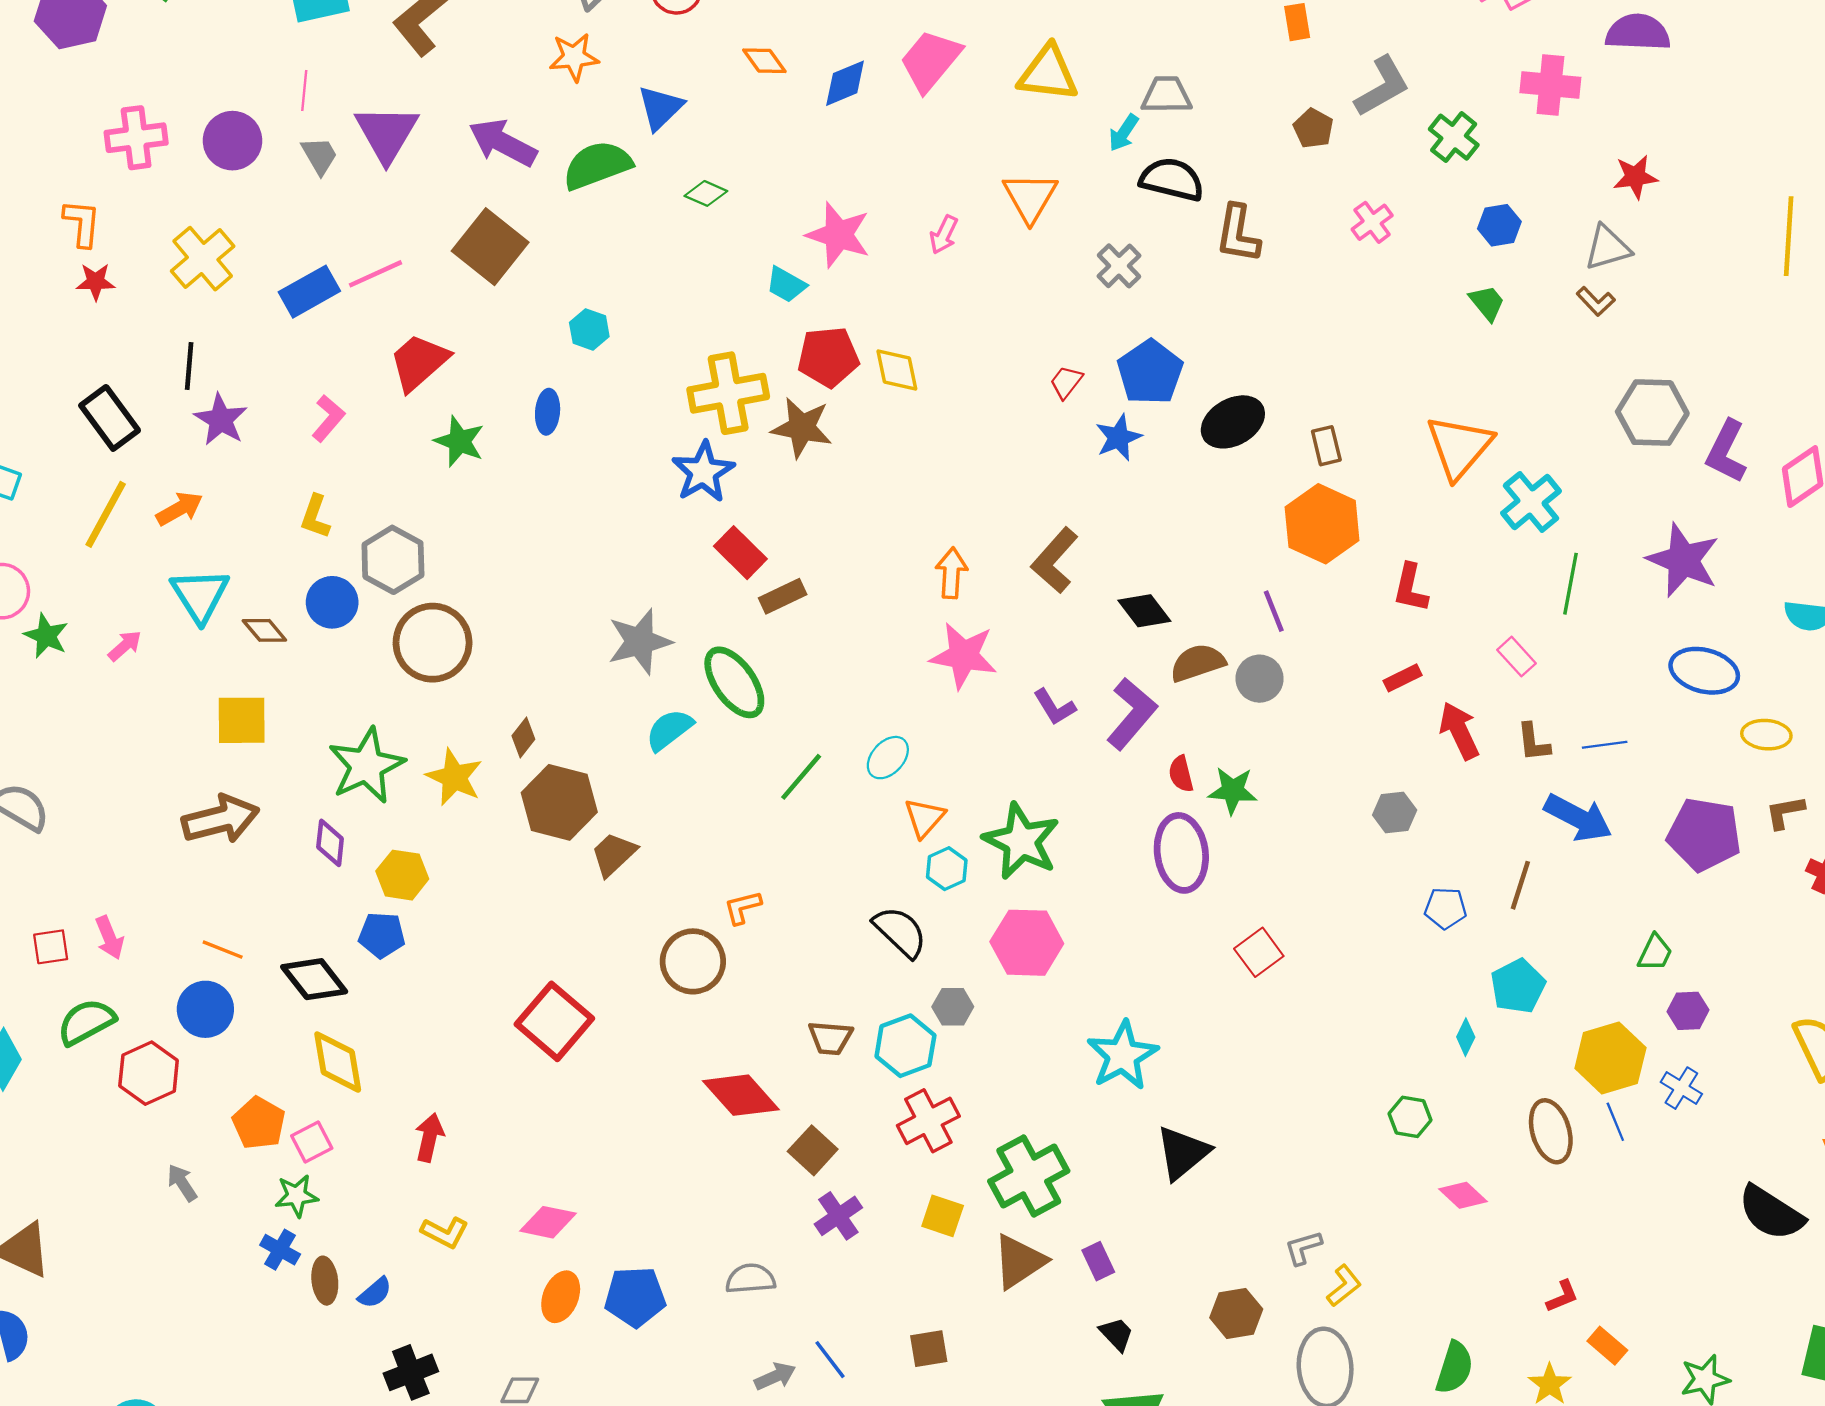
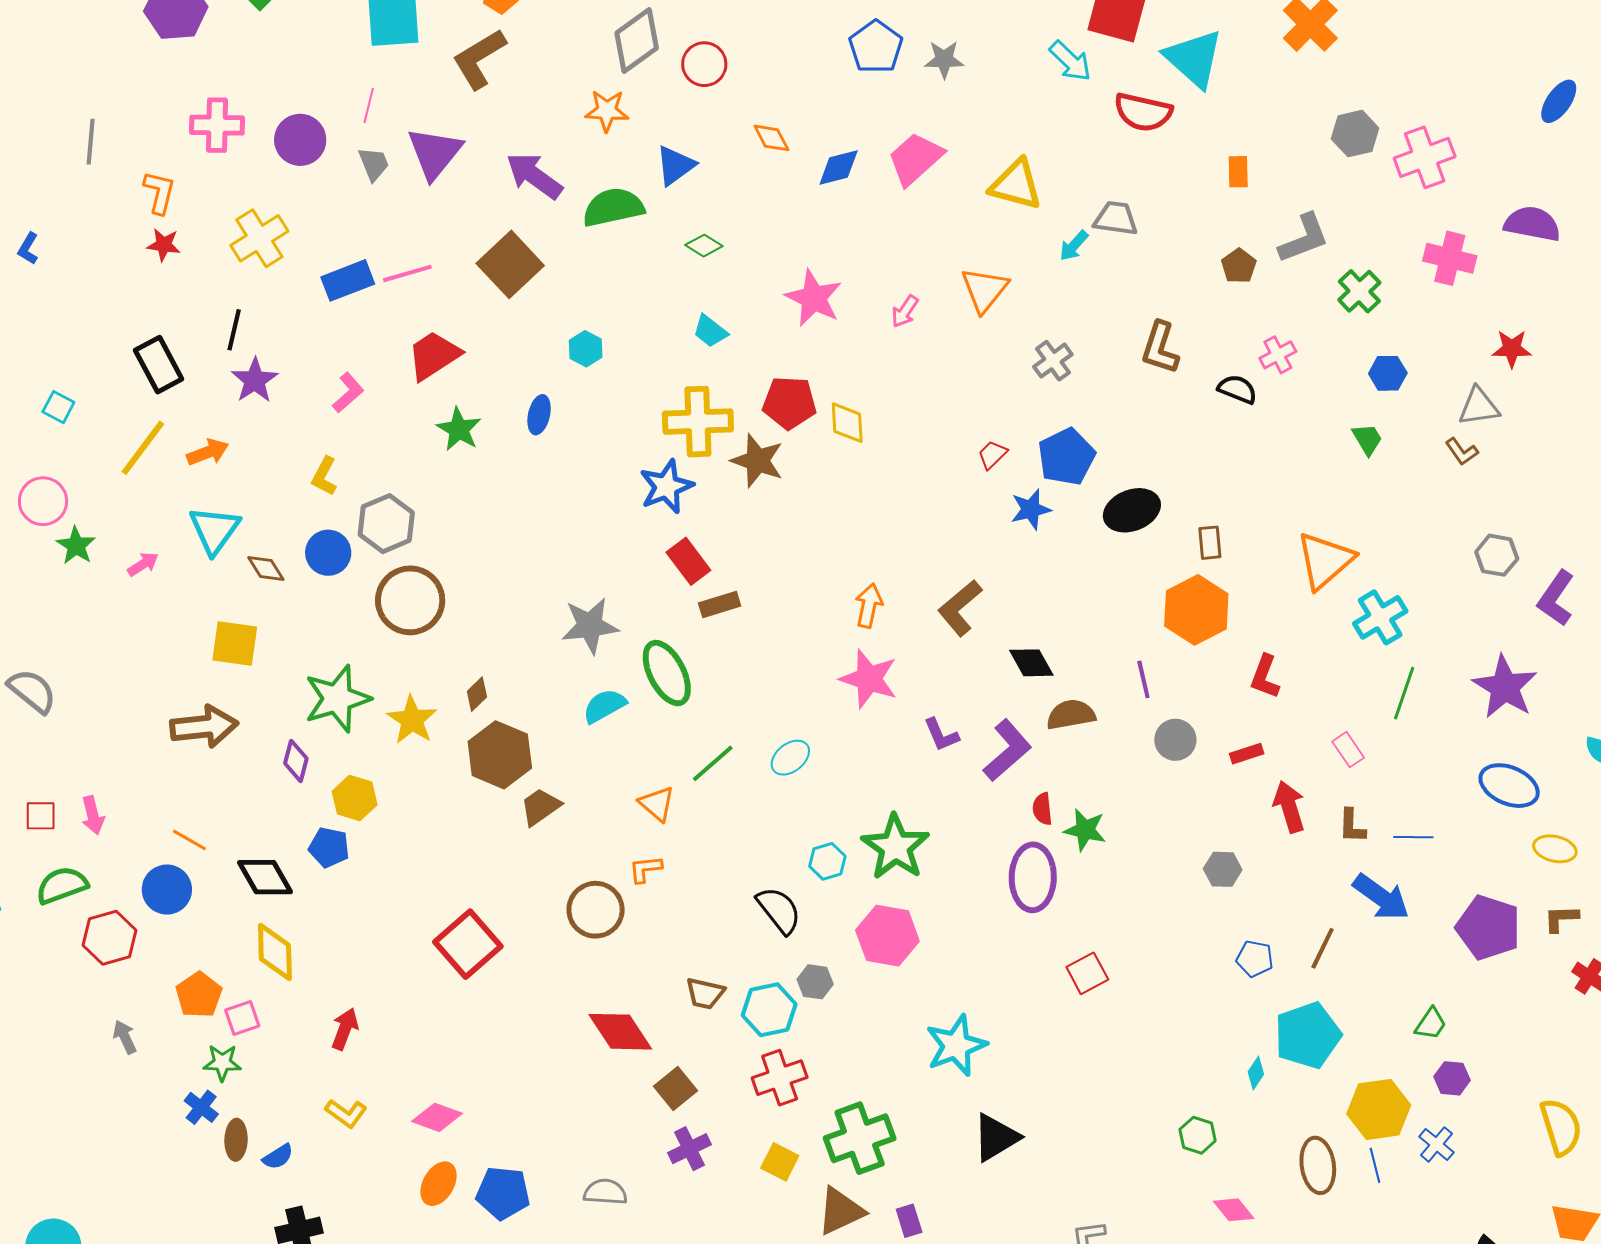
black semicircle: (1172, 179) -> (1237, 389), moved, size x0.7
cyan trapezoid: (786, 285) -> (710, 331), moved
gray hexagon: (1652, 413) -> (1497, 555), size x0.7
gray circle: (1260, 679) -> (1175, 740), moved
orange triangle: (924, 818) -> (657, 804), moved, turned -39
cyan pentagon: (1518, 986) -> (1308, 1035), size x1.4

